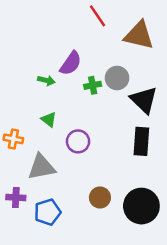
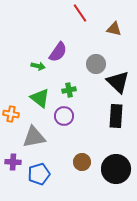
brown triangle: (139, 35) -> (114, 29), size x0.6
green cross: (93, 85) -> (69, 90), moved
green triangle: (49, 119) -> (40, 98), size x1.5

